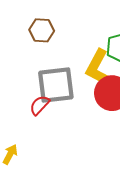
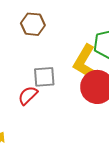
gray square: (56, 85) -> (44, 77), size x0.6

